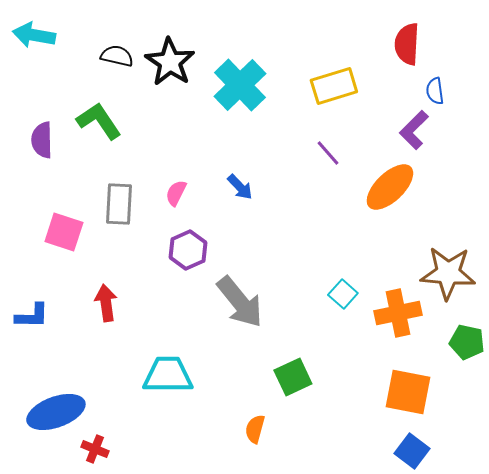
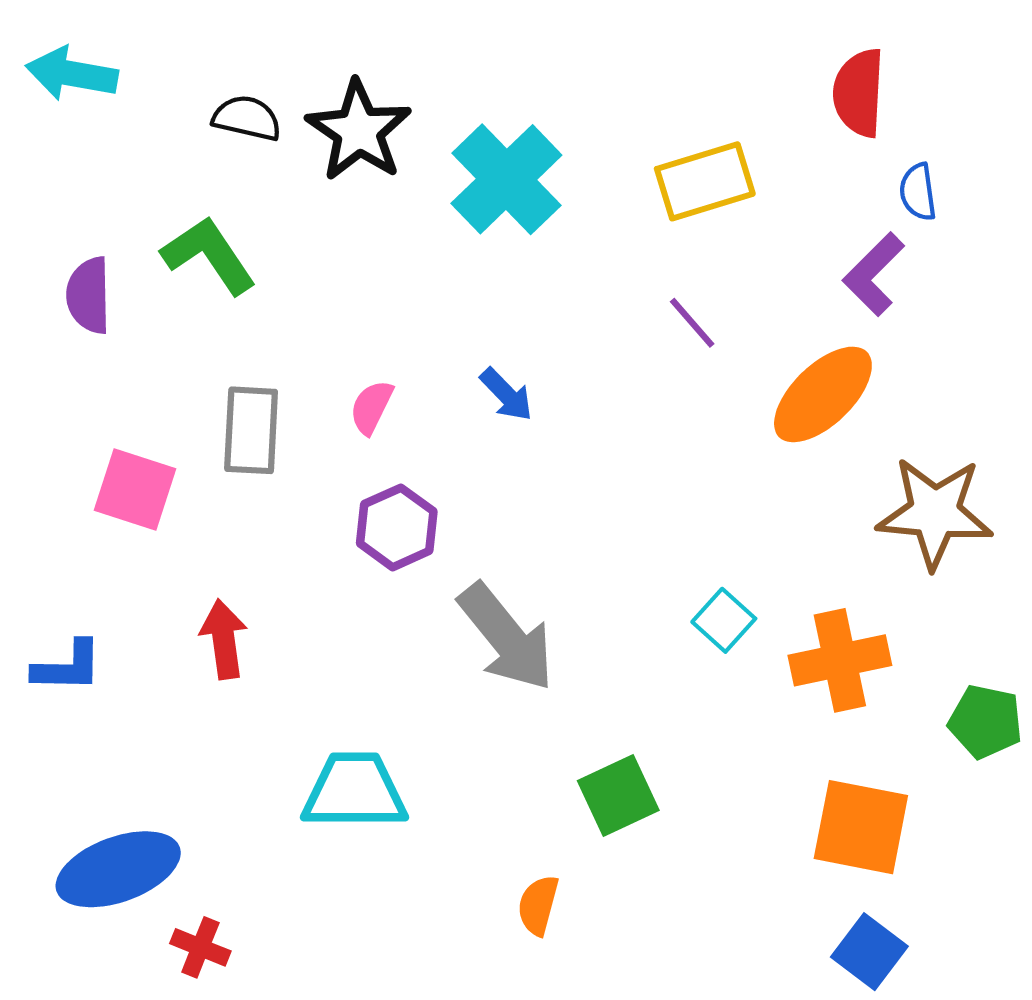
brown star: (448, 273) -> (935, 513), moved

